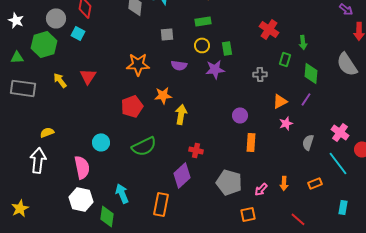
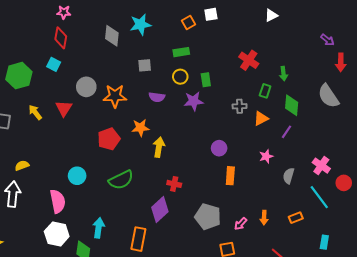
gray circle: (56, 18) -> (86, 87), moved
orange triangle: (280, 101) -> (261, 119), moved
cyan arrow: (122, 193) -> (99, 228), turned 30

